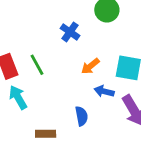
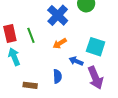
blue cross: (70, 32) -> (58, 15), size x1.5
orange arrow: (90, 66) -> (60, 43), moved

